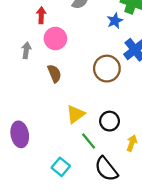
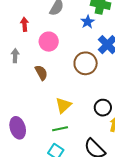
pink circle: (55, 39) -> (49, 42), moved
black circle: (110, 121) -> (103, 108), moved
green line: (89, 141) -> (60, 129), moved, turned -56

